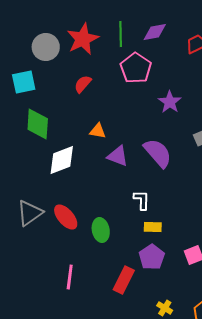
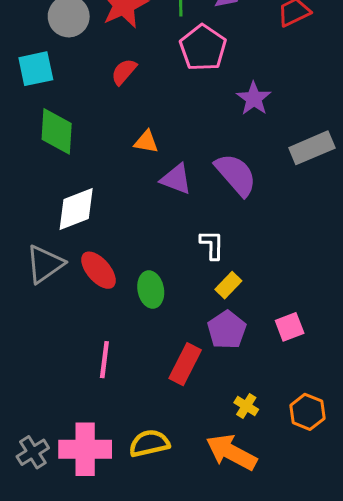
white diamond: (62, 160) -> (76, 209), moved
yellow rectangle: (153, 227) -> (228, 285), turned -48

